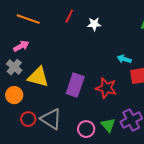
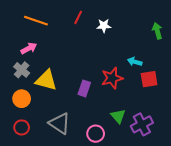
purple rectangle: (75, 85) -> (84, 88), size x0.7
red star: (106, 88) -> (112, 78), moved, turned -30
red circle: (28, 119) -> (22, 127), moved
green triangle: (108, 125) -> (118, 116), moved

